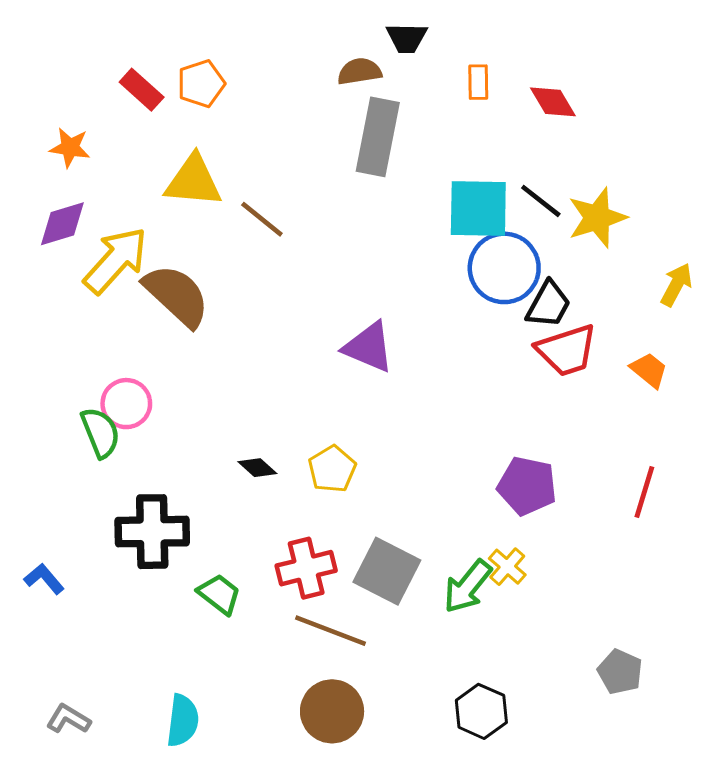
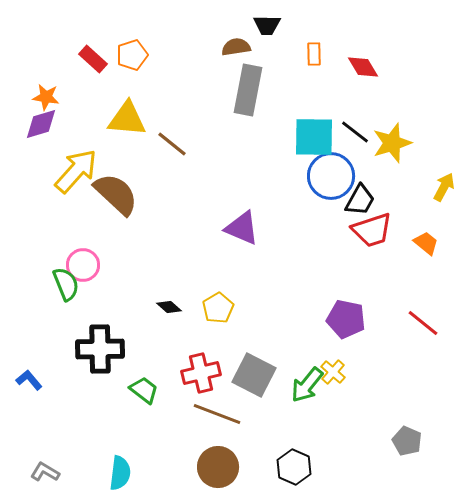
purple diamond: (62, 224) -> (41, 124), moved
red line: (644, 492) -> (423, 323), turned -68
black hexagon: (481, 711) -> (294, 467), moved

